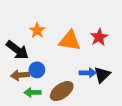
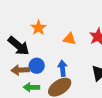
orange triangle: (70, 41) -> (69, 39), size x0.6
blue arrow: (88, 73) -> (63, 68), moved, turned -98

